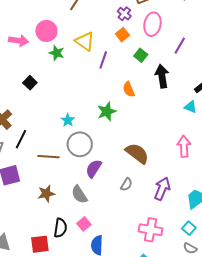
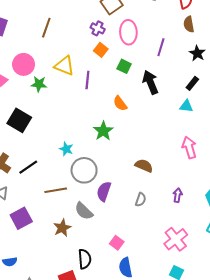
black square: (30, 83) -> (19, 120), size x1.6
black line: (21, 139) -> (28, 167), moved, turned 42
brown semicircle: (137, 153) -> (144, 166), size x0.7
purple arrow: (162, 189) -> (178, 195), size x0.6
gray semicircle: (79, 194) -> (84, 211), moved
pink square: (84, 224) -> (117, 243), moved
pink cross: (151, 230) -> (176, 239), turned -35

